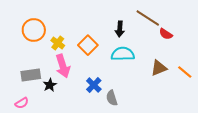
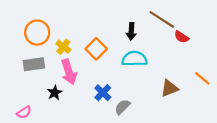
brown triangle: (159, 68) -> (169, 88), moved
gray rectangle: (31, 75) -> (34, 64), moved
gray semicircle: (112, 98) -> (122, 107), turned 63

